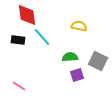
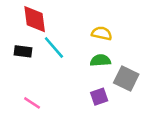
green semicircle: (70, 57) -> (100, 60), moved
pink line: (19, 86) -> (32, 103), moved

